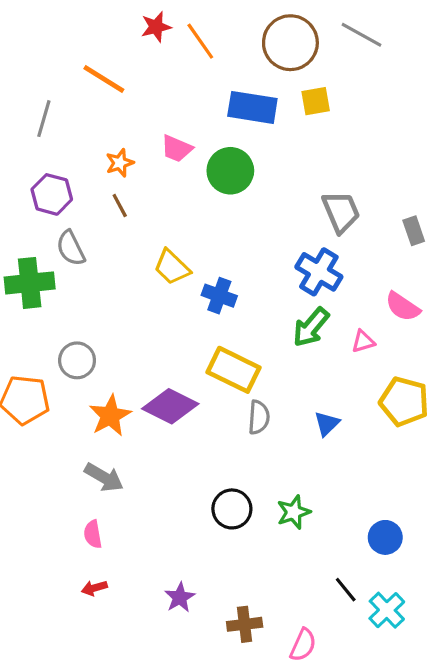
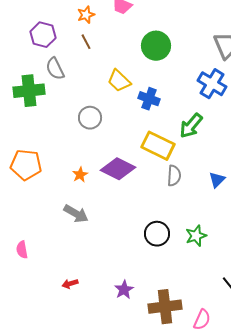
green circle: (230, 171) -> (156, 46), moved
green arrow: (311, 327) -> (191, 126), moved
gray circle: (77, 360) -> (90, 118), moved
orange star: (110, 416) -> (80, 175), size x0.6
pink semicircle: (93, 534) -> (22, 250), moved
brown cross: (245, 624) -> (165, 307), size x1.5

